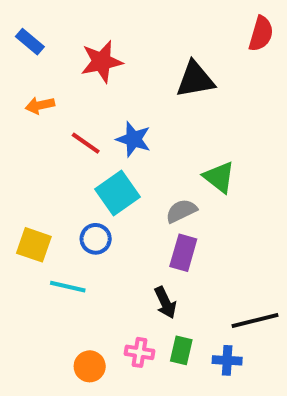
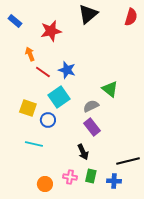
black triangle: (195, 79) -> (88, 14), moved, turned -30
orange arrow: (40, 105) -> (30, 54), moved, turned 80
yellow square: (34, 245) -> (28, 108), moved
purple rectangle: (183, 253) -> (92, 127), turned -54

